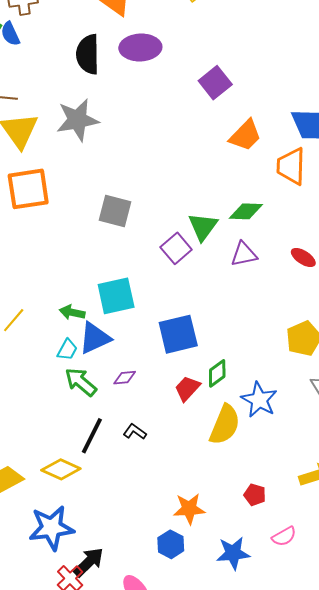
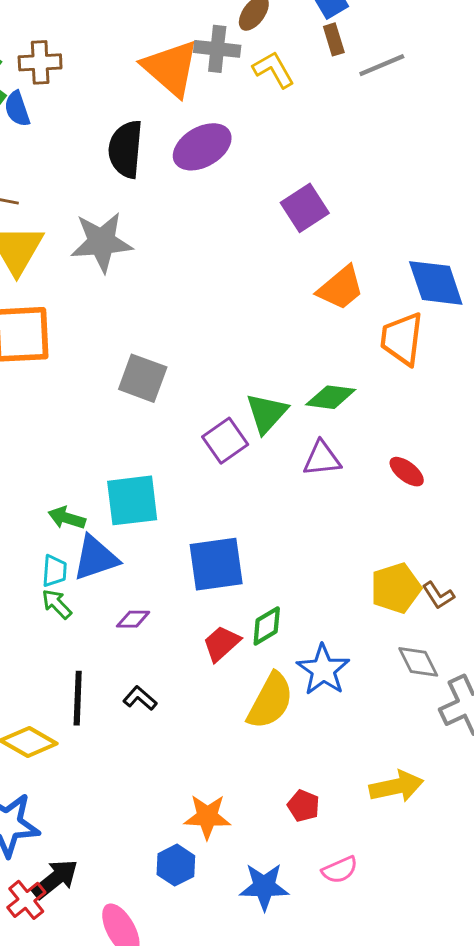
purple ellipse: (140, 47) -> (202, 147), turned -33
cyan trapezoid: (67, 350) -> (54, 571), turned -30
green arrow: (81, 382) -> (57, 604), moved, size x0.7
black line: (92, 436) -> (78, 698), turned -30

